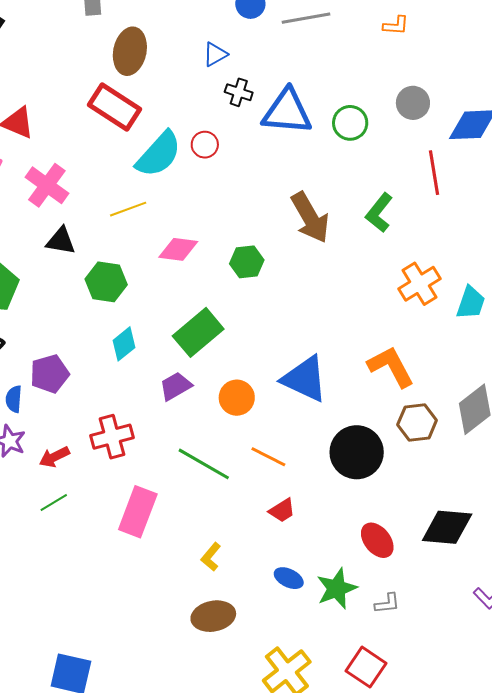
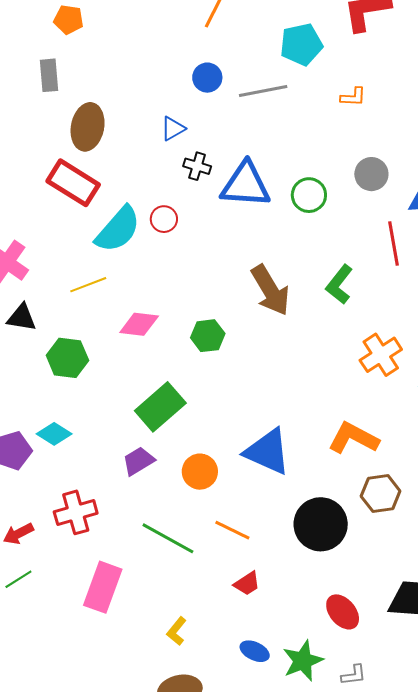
cyan diamond: (124, 344) -> (54, 434), moved, turned 72
orange L-shape: (391, 367) -> (354, 438), turned -33

